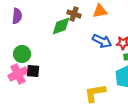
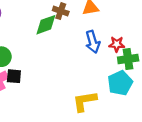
blue arrow: (102, 41) -> (93, 42), turned 48

